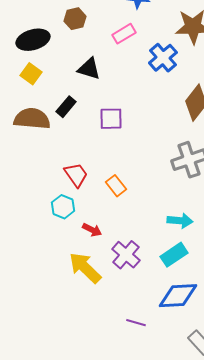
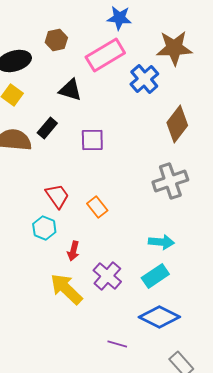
pink rectangle: (124, 34) -> (105, 55), size x1.6
red arrow: (92, 230) -> (73, 251), turned 78
blue diamond: (178, 296) -> (159, 317), turned 30

